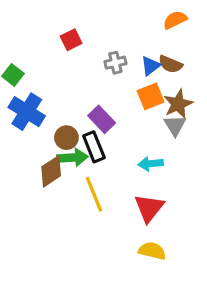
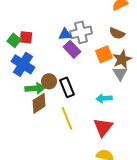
red square: (71, 40) -> (26, 37), moved, turned 32
gray cross: (115, 63) -> (81, 32), size x1.5
blue triangle: (151, 66) -> (65, 34), moved, turned 32
purple rectangle: (102, 119) -> (72, 49), moved
green arrow: (73, 157) -> (35, 88), moved

